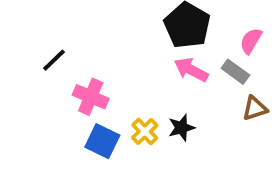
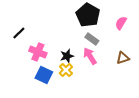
pink arrow: (191, 70) -> (90, 56), moved, turned 30
gray rectangle: (235, 72) -> (92, 39), moved
black star: (181, 128) -> (67, 56), moved

